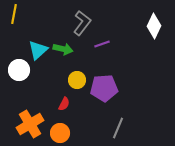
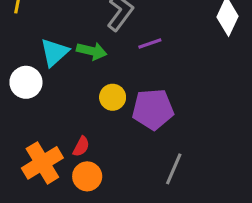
red semicircle: (64, 104) -> (81, 146), moved

